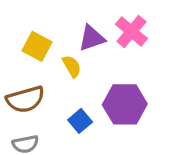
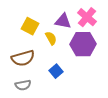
purple triangle: (92, 38) -> (63, 21), turned 30
purple hexagon: (125, 104) -> (83, 44), moved

